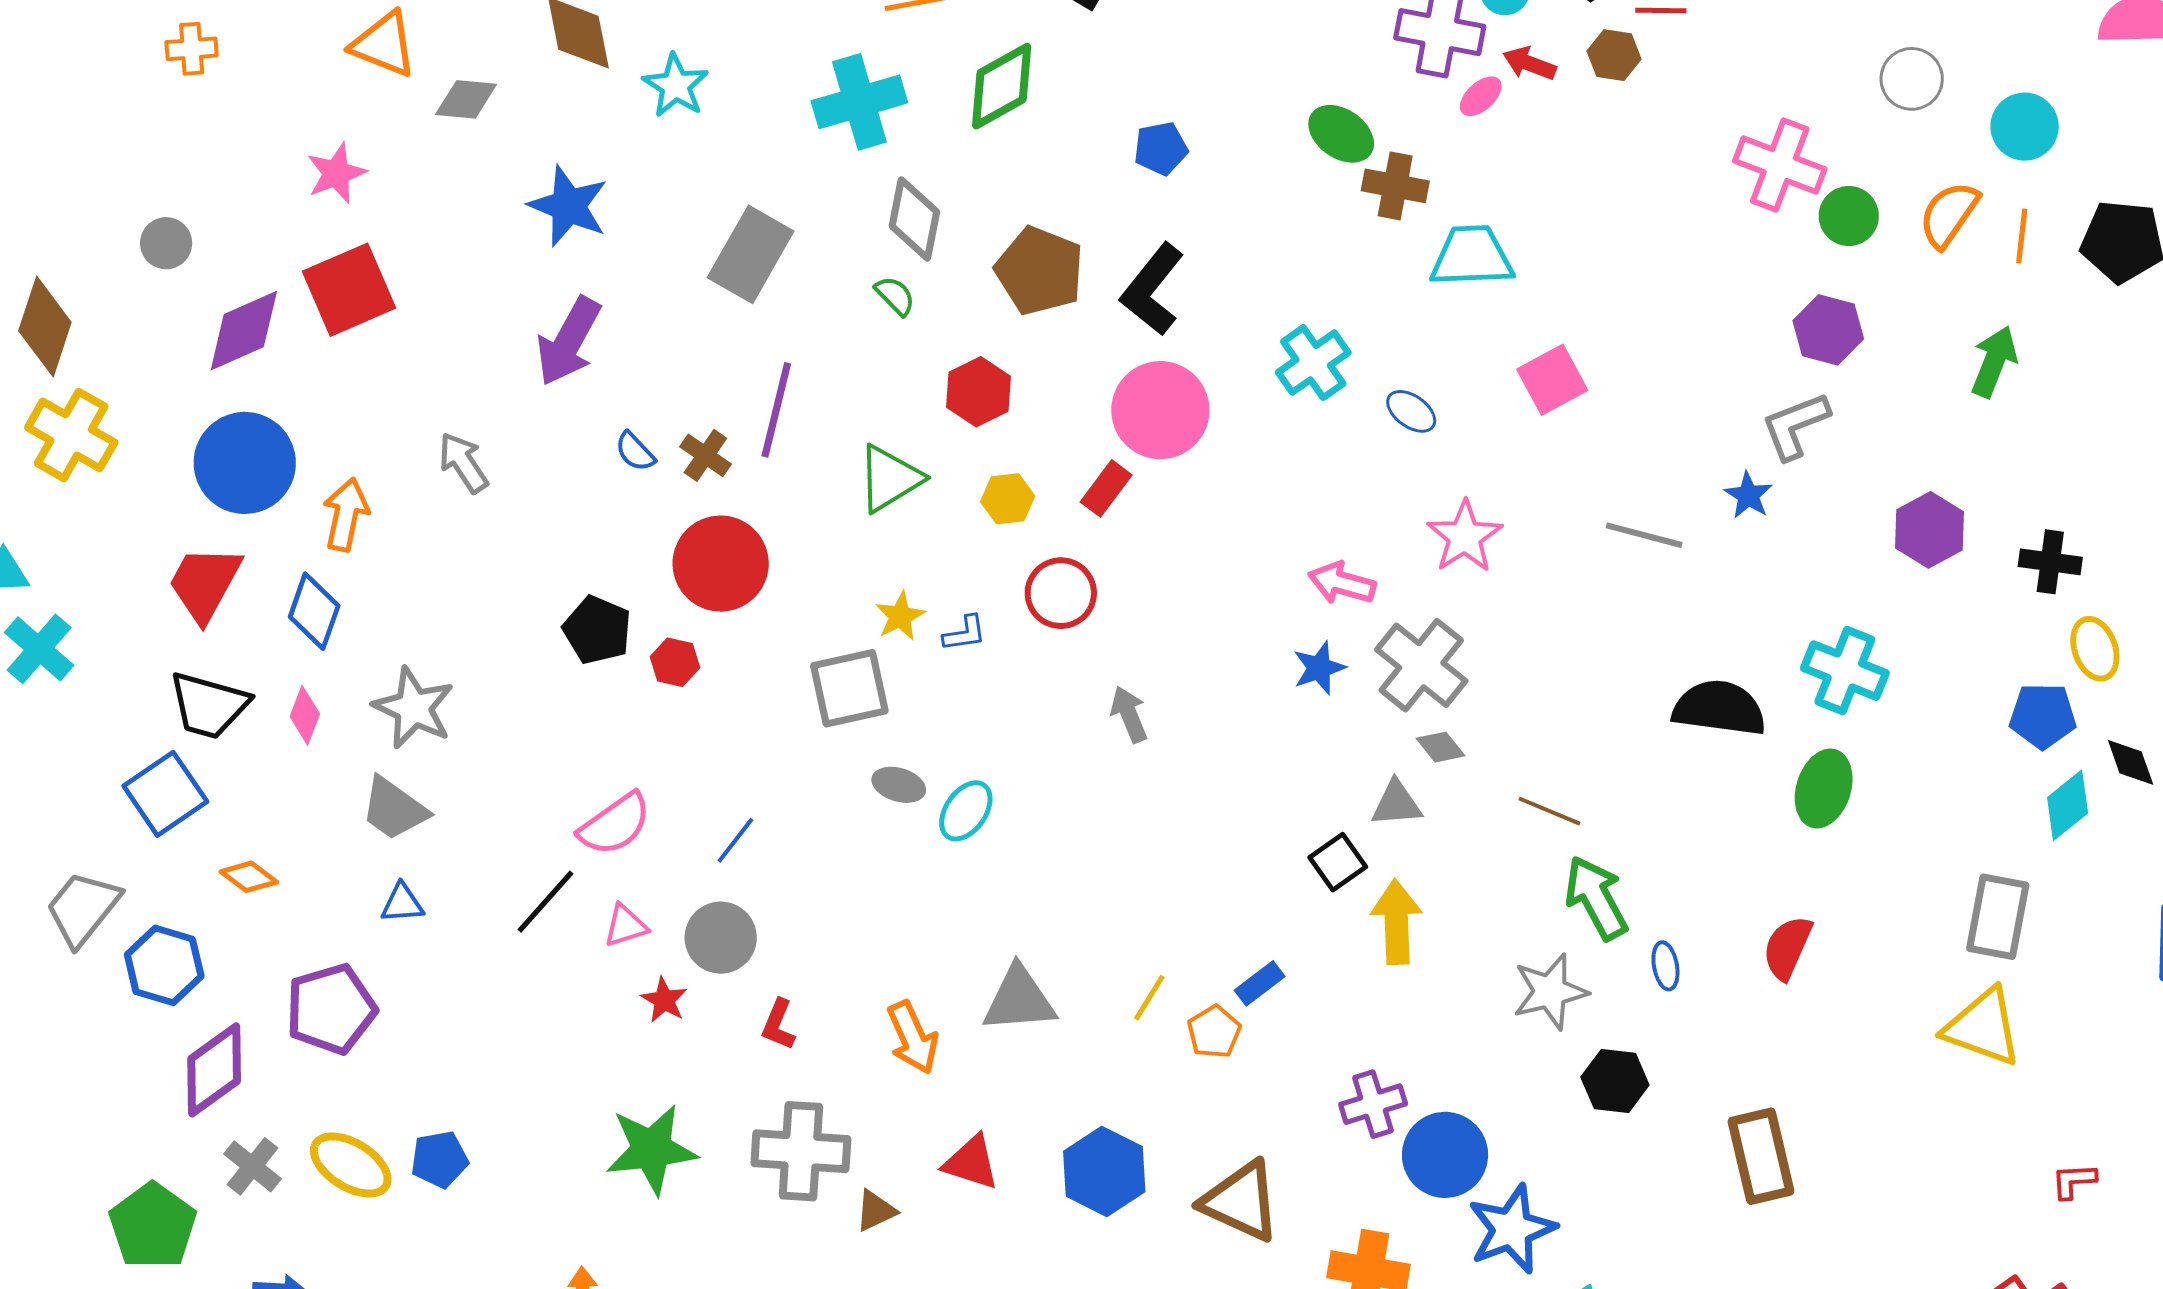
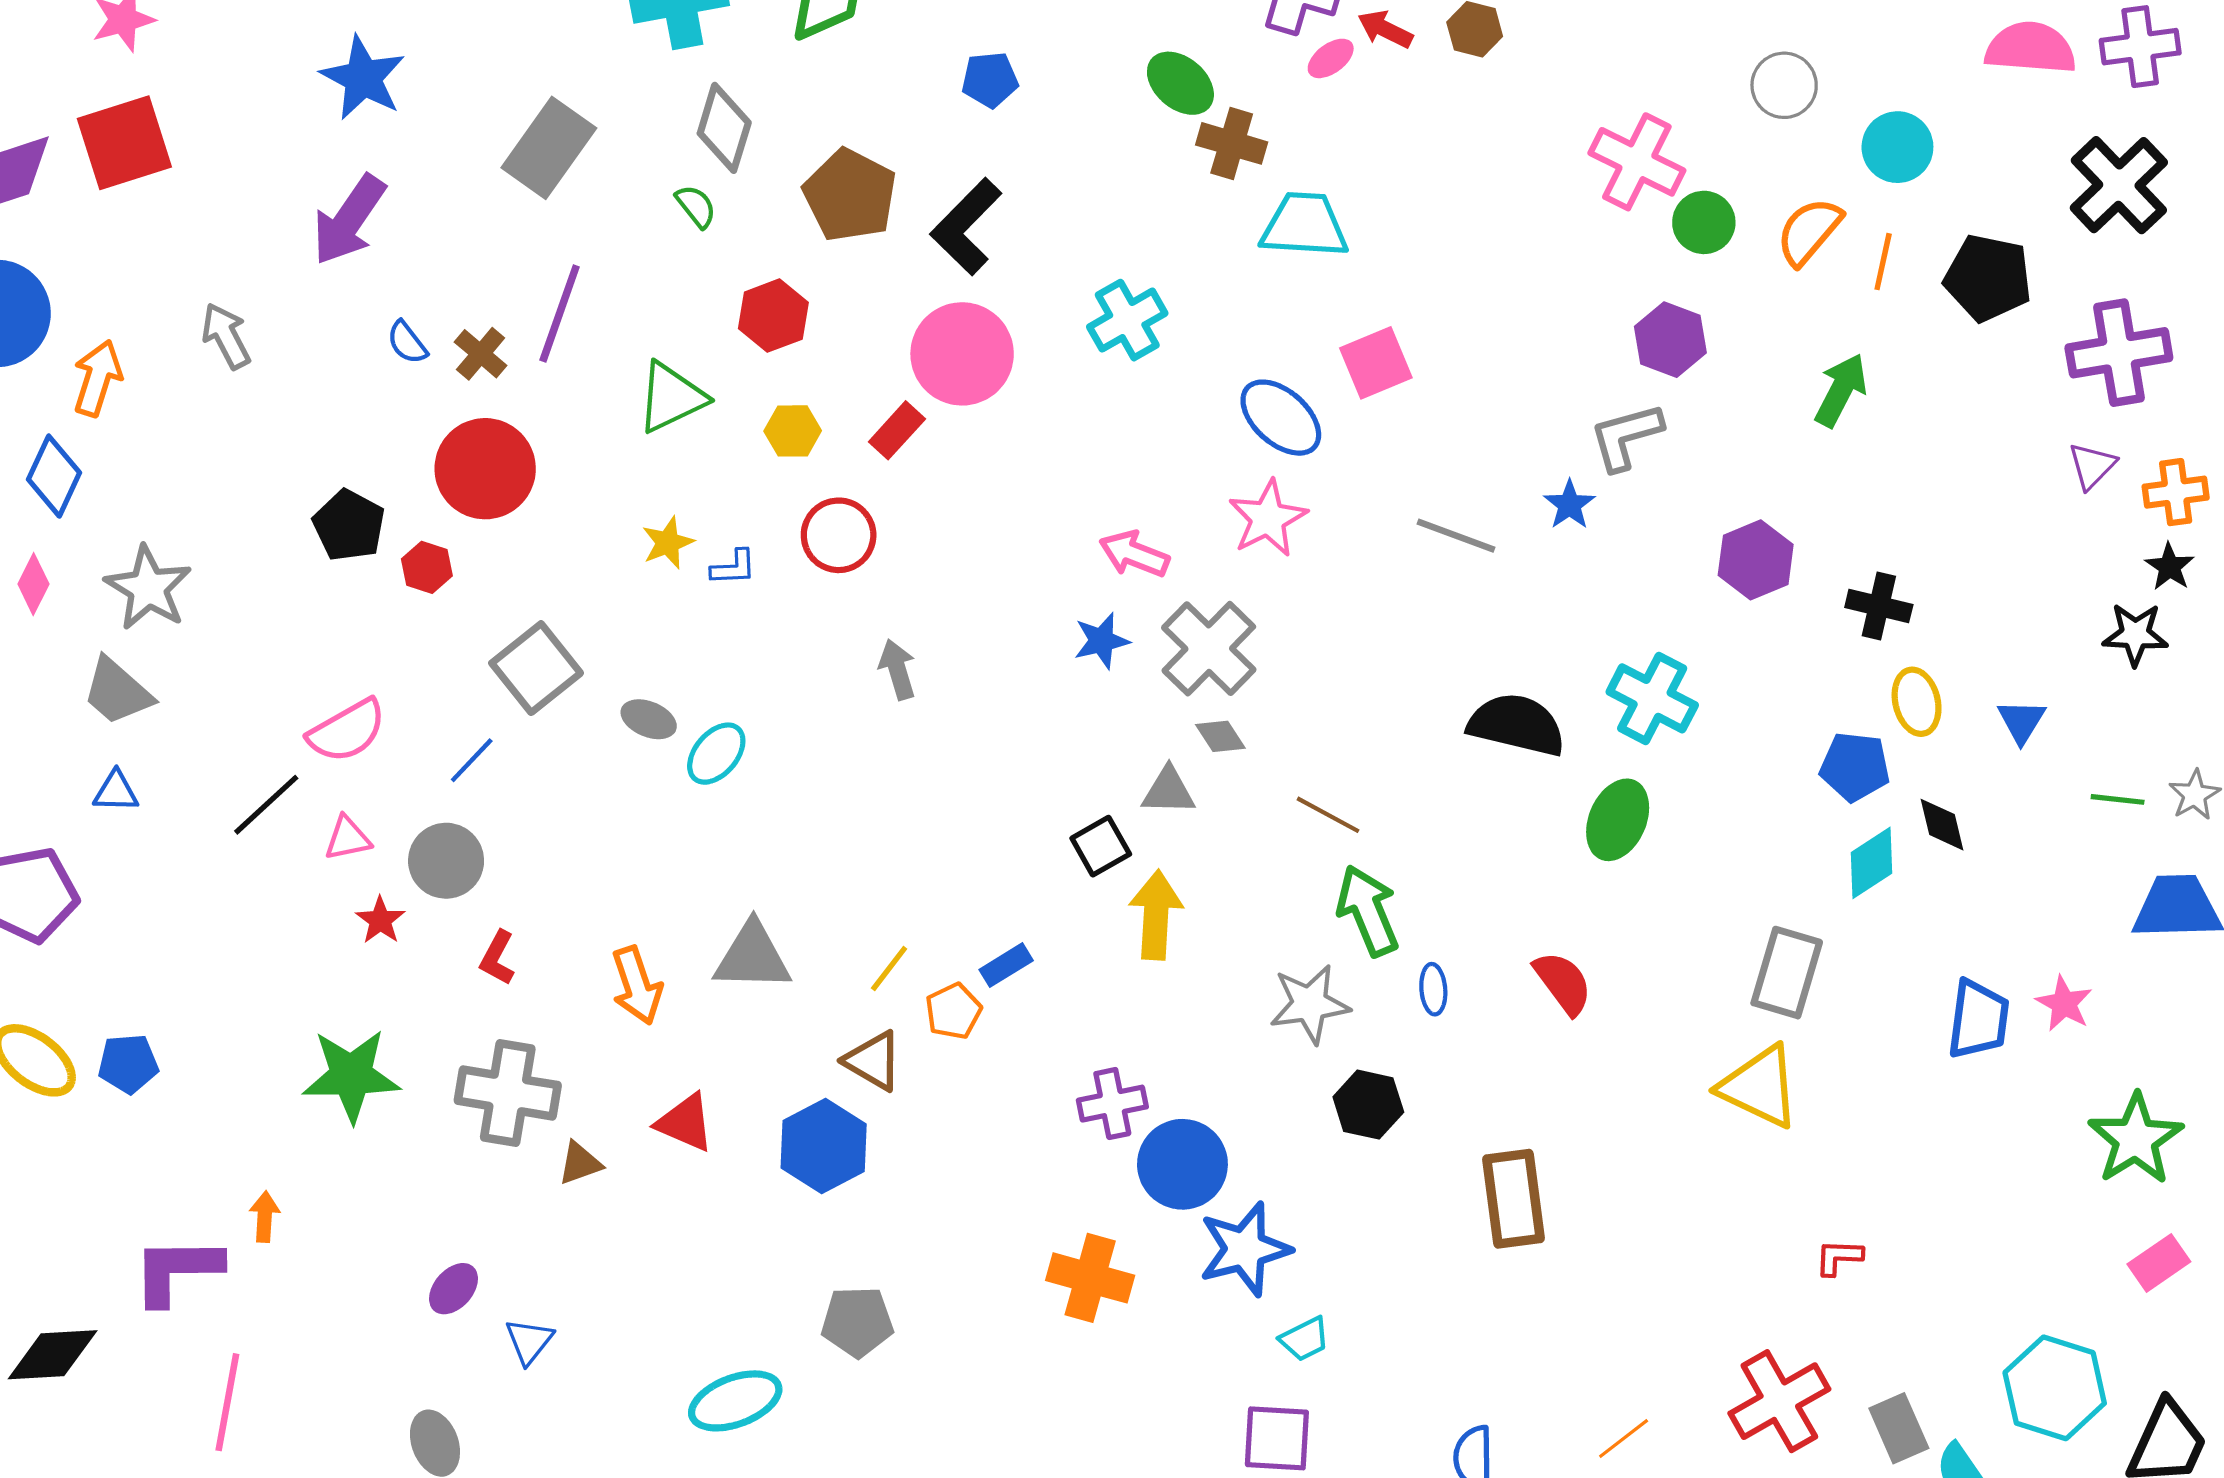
blue ellipse: (1411, 411) -> (1281, 418), moved, size x1.6
gray square: (849, 688) -> (536, 668), moved, turned -32
red semicircle: (1787, 948) -> (1563, 983), turned 114
brown triangle: (1241, 1201) -> (873, 1061), moved, size x0.7

